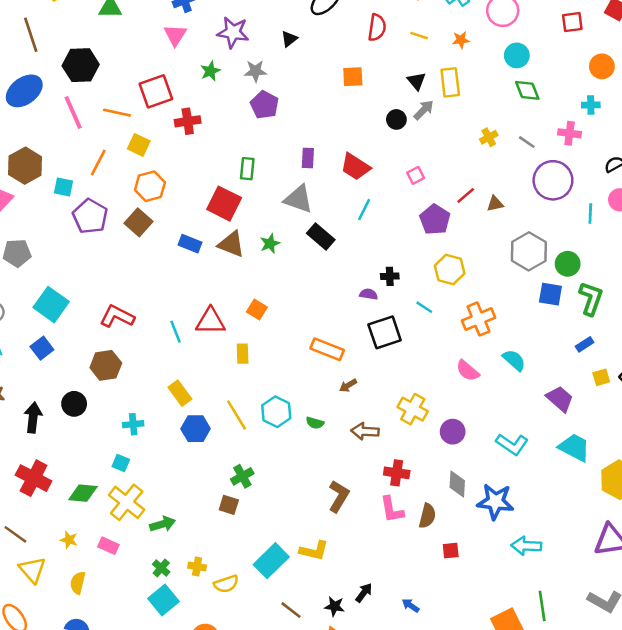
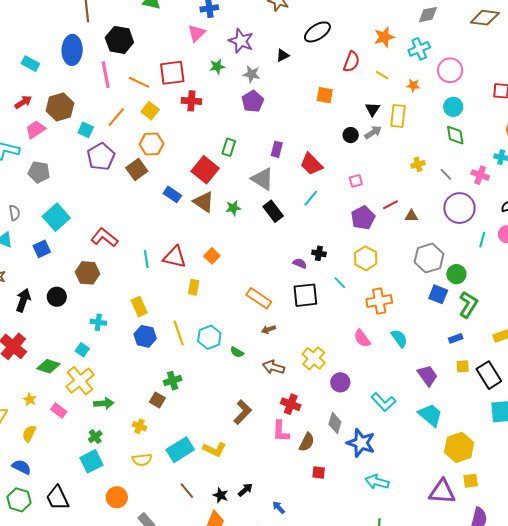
blue ellipse: (24, 91) -> (72, 50), turned -64
yellow cross: (197, 567) -> (139, 426), moved

